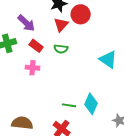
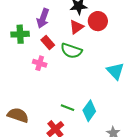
purple arrow: (26, 23) -> (43, 18), turned 54
green semicircle: (61, 49) -> (71, 51), size x1.5

